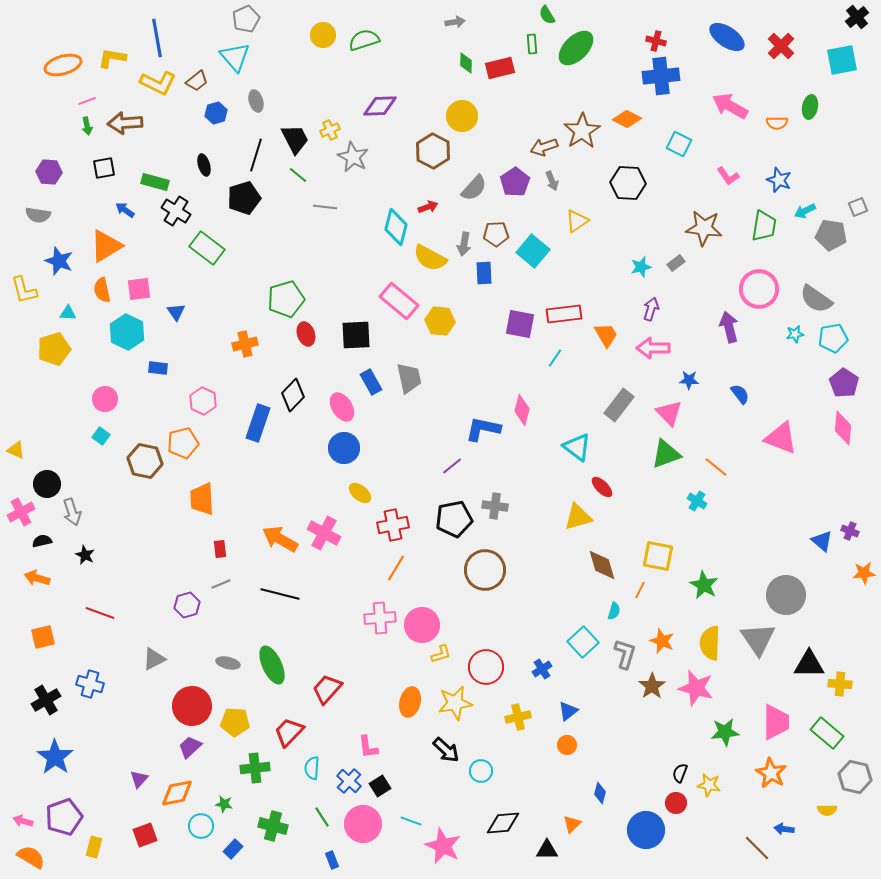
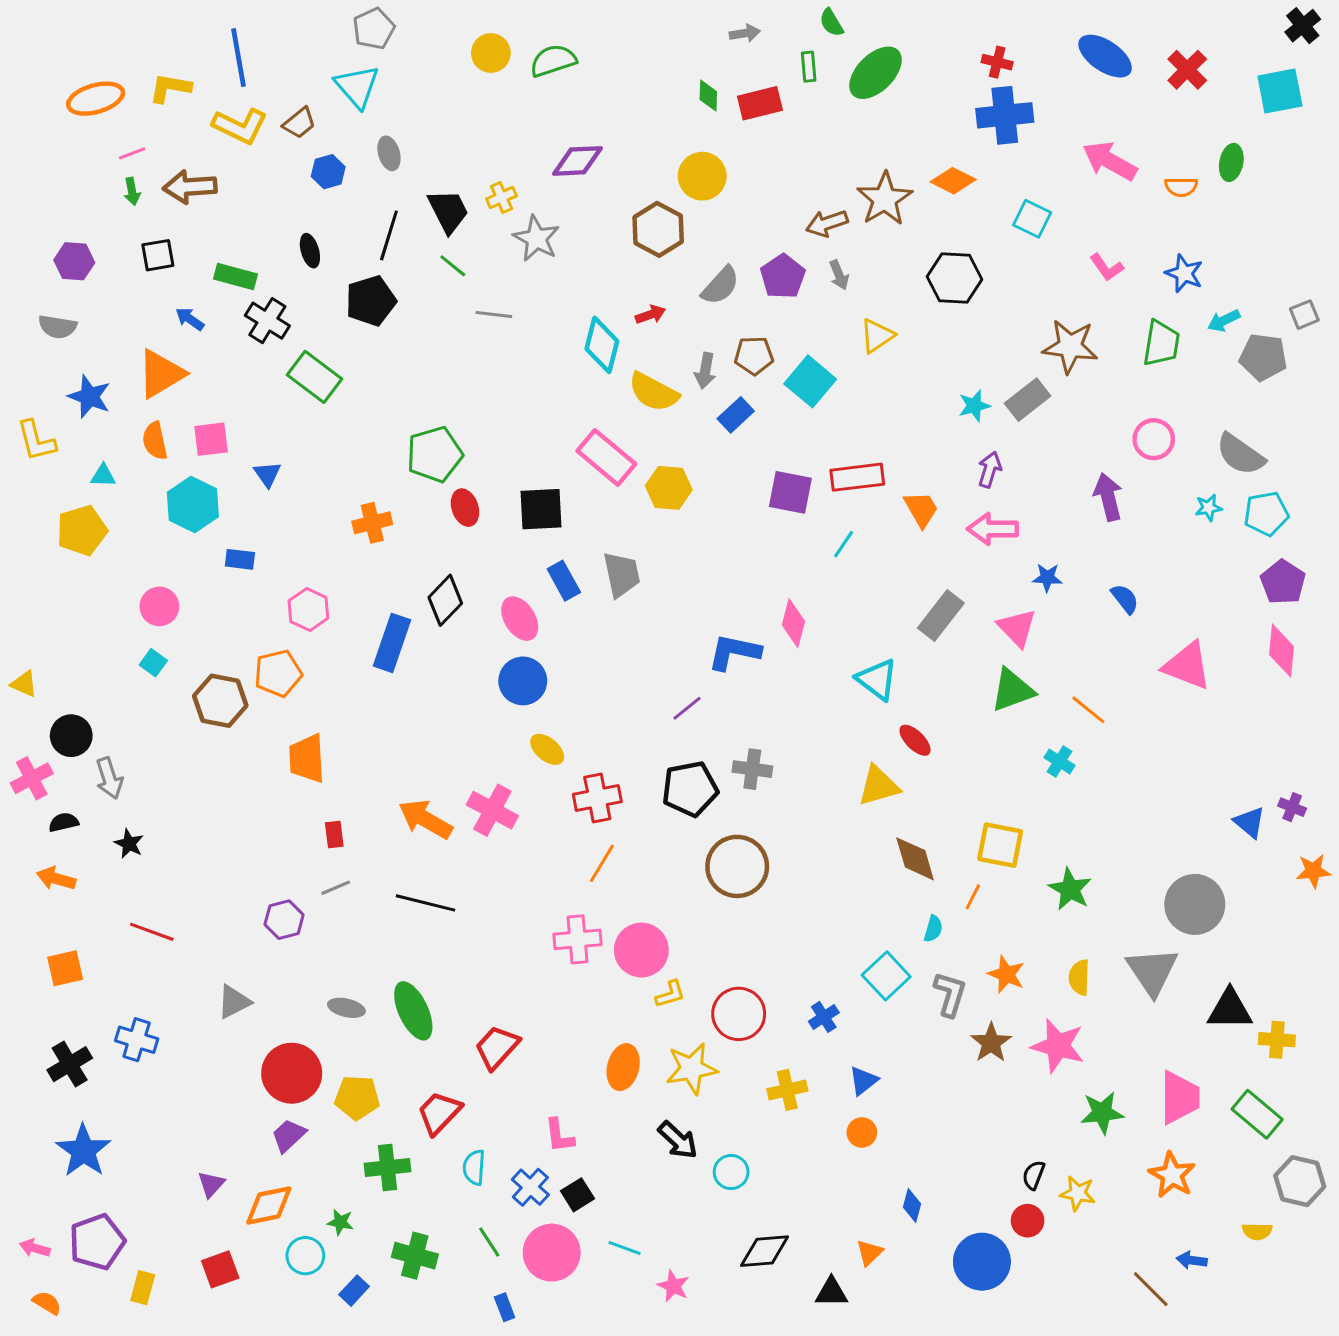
gray arrow: (455, 22) -> (745, 33), moved
gray rectangle: (676, 263) -> (1028, 400), size x1.6
blue rectangle: (484, 273) -> (736, 415), turned 50
pink circle: (759, 289) -> (1154, 439), size x0.7
yellow semicircle: (710, 643) -> (1079, 977), size x0.7
pink star: (443, 846) -> (673, 1286), size x0.6
orange semicircle: (31, 857) -> (47, 1303), size x0.7

